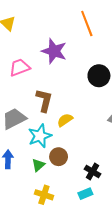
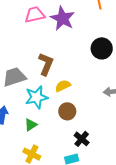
pink trapezoid: (20, 67) -> (35, 15), moved
brown circle: (59, 157) -> (67, 111), moved

